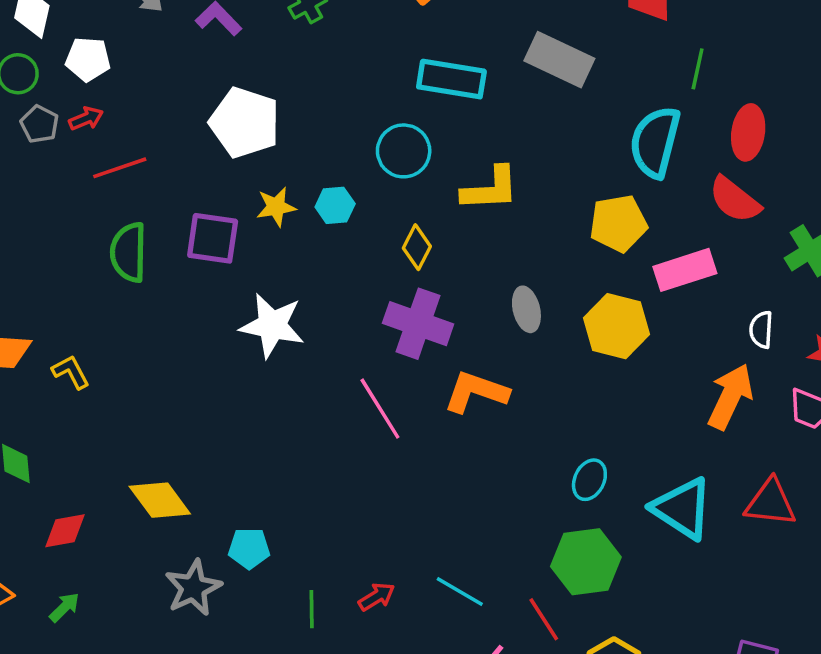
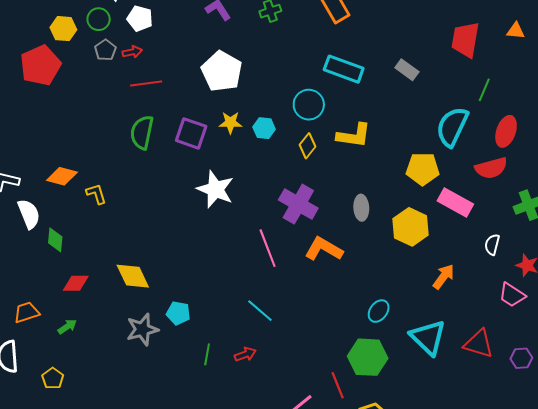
gray rectangle: (559, 60) -> (407, 70), size x0.6
red semicircle: (735, 200) -> (491, 168), turned -64
yellow diamond: (417, 247) -> (307, 146), moved
pink rectangle: (685, 270) -> (455, 202), turned 36
orange arrow: (730, 397) -> (444, 277), moved, size x0.7
cyan line: (460, 591) -> (260, 311), moved

